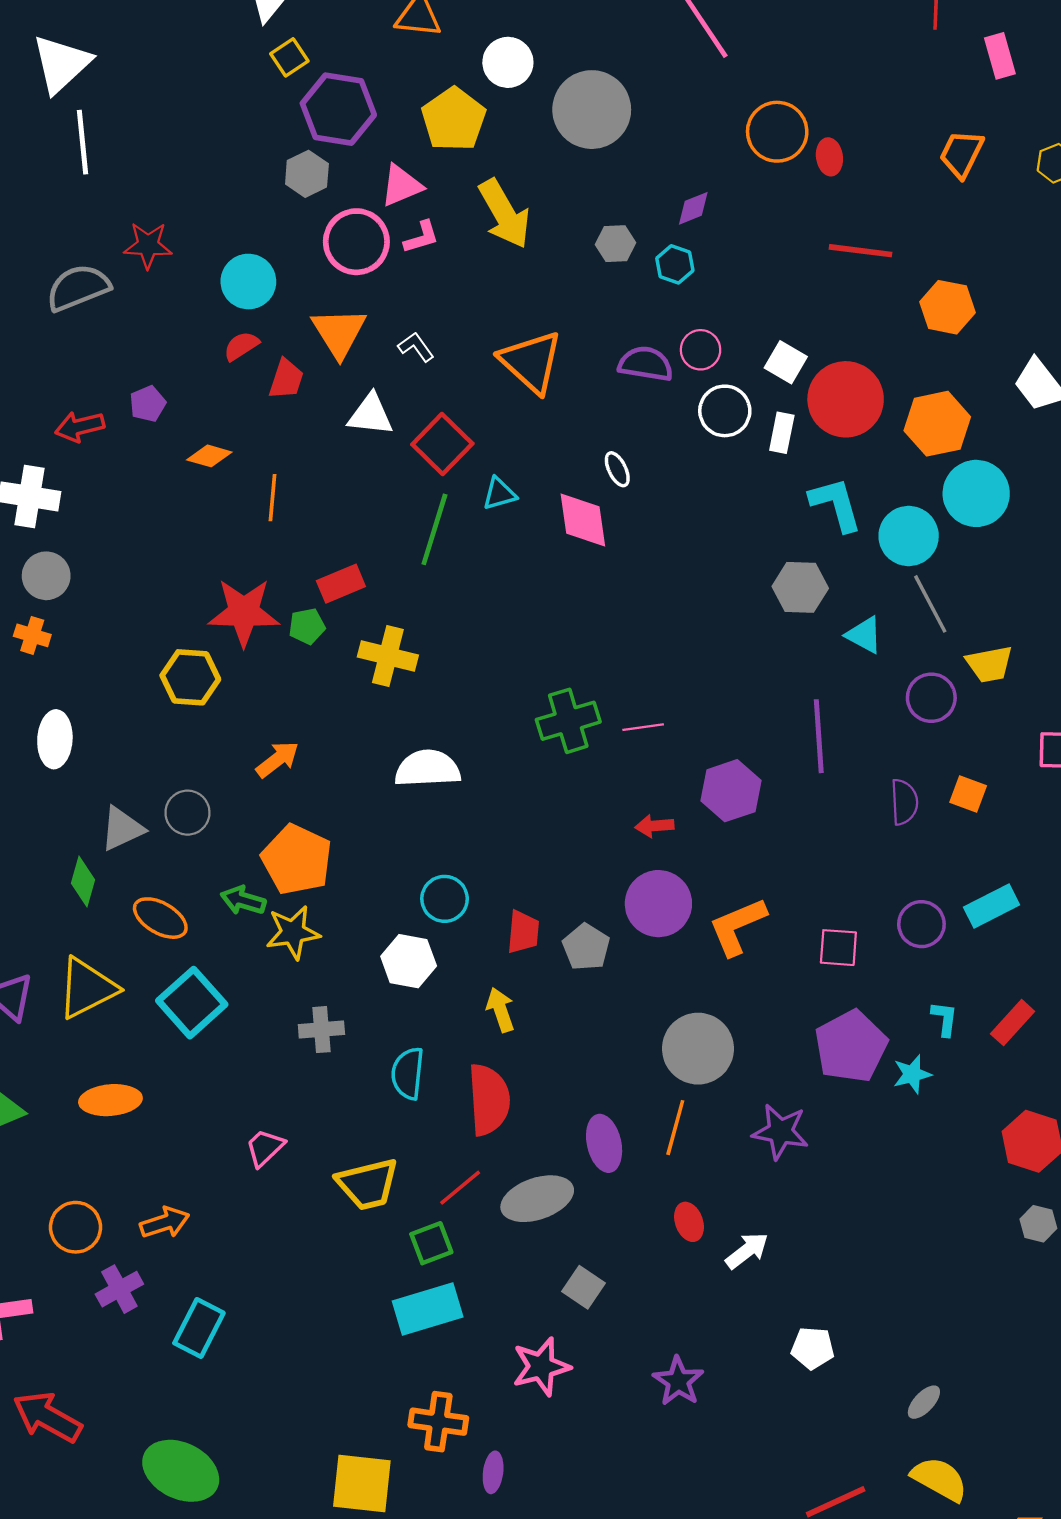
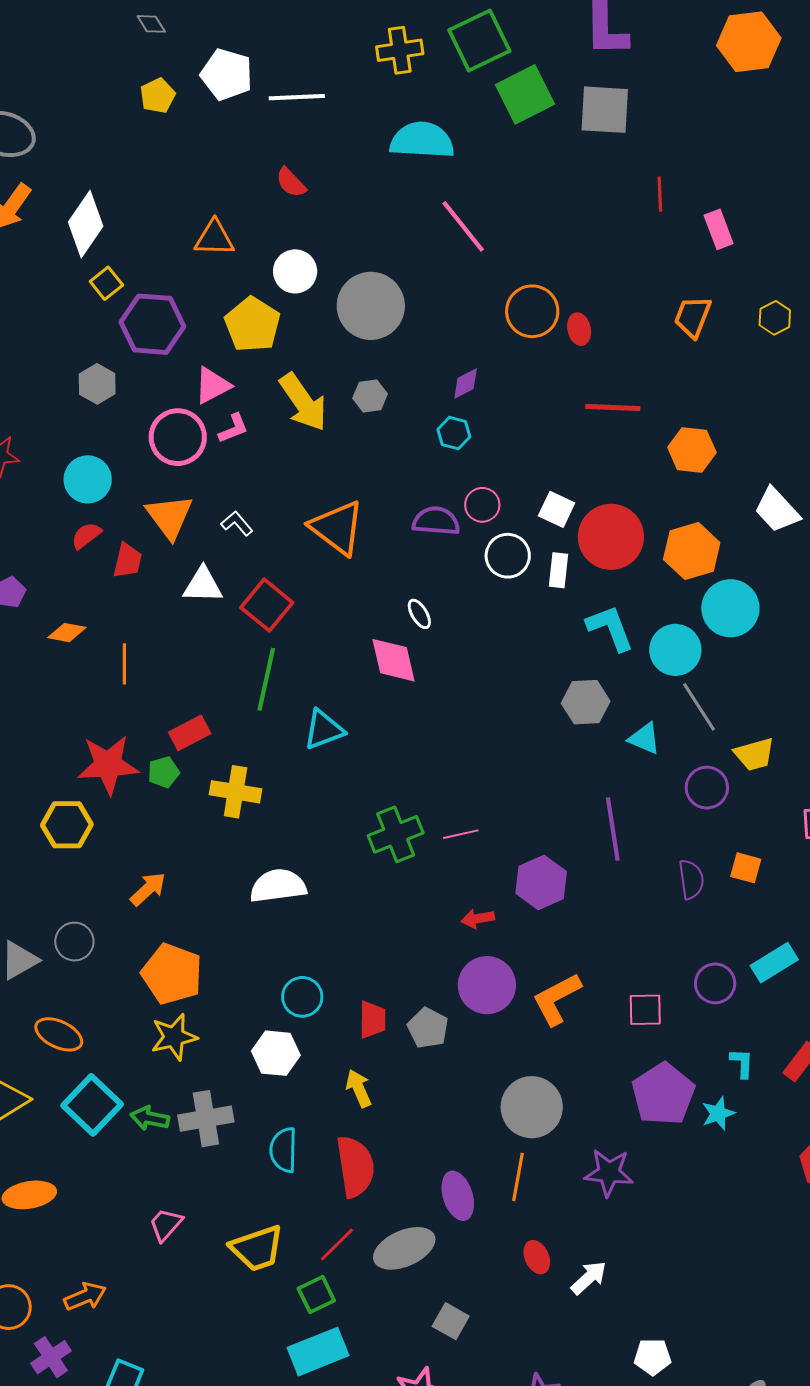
gray hexagon: (307, 174) -> (97, 384), moved
gray hexagon: (616, 244) -> (370, 396), moved
cyan triangle: (499, 494) -> (324, 730), moved, size x1.4
green arrow: (243, 900) -> (150, 1118), moved
gray cross: (321, 1030) -> (206, 1119), size x1.4

